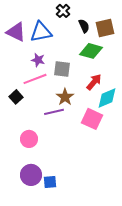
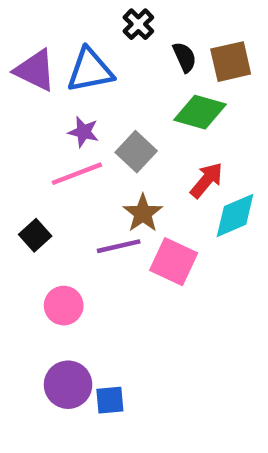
gray square: (62, 69) -> (136, 152), turned 36
black square: (16, 97) -> (35, 235), moved
pink square: (92, 119) -> (174, 262), moved

